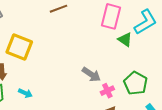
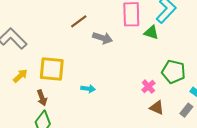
gray arrow: (91, 74) -> (103, 38), moved
cyan arrow: (25, 93) -> (88, 89), moved

